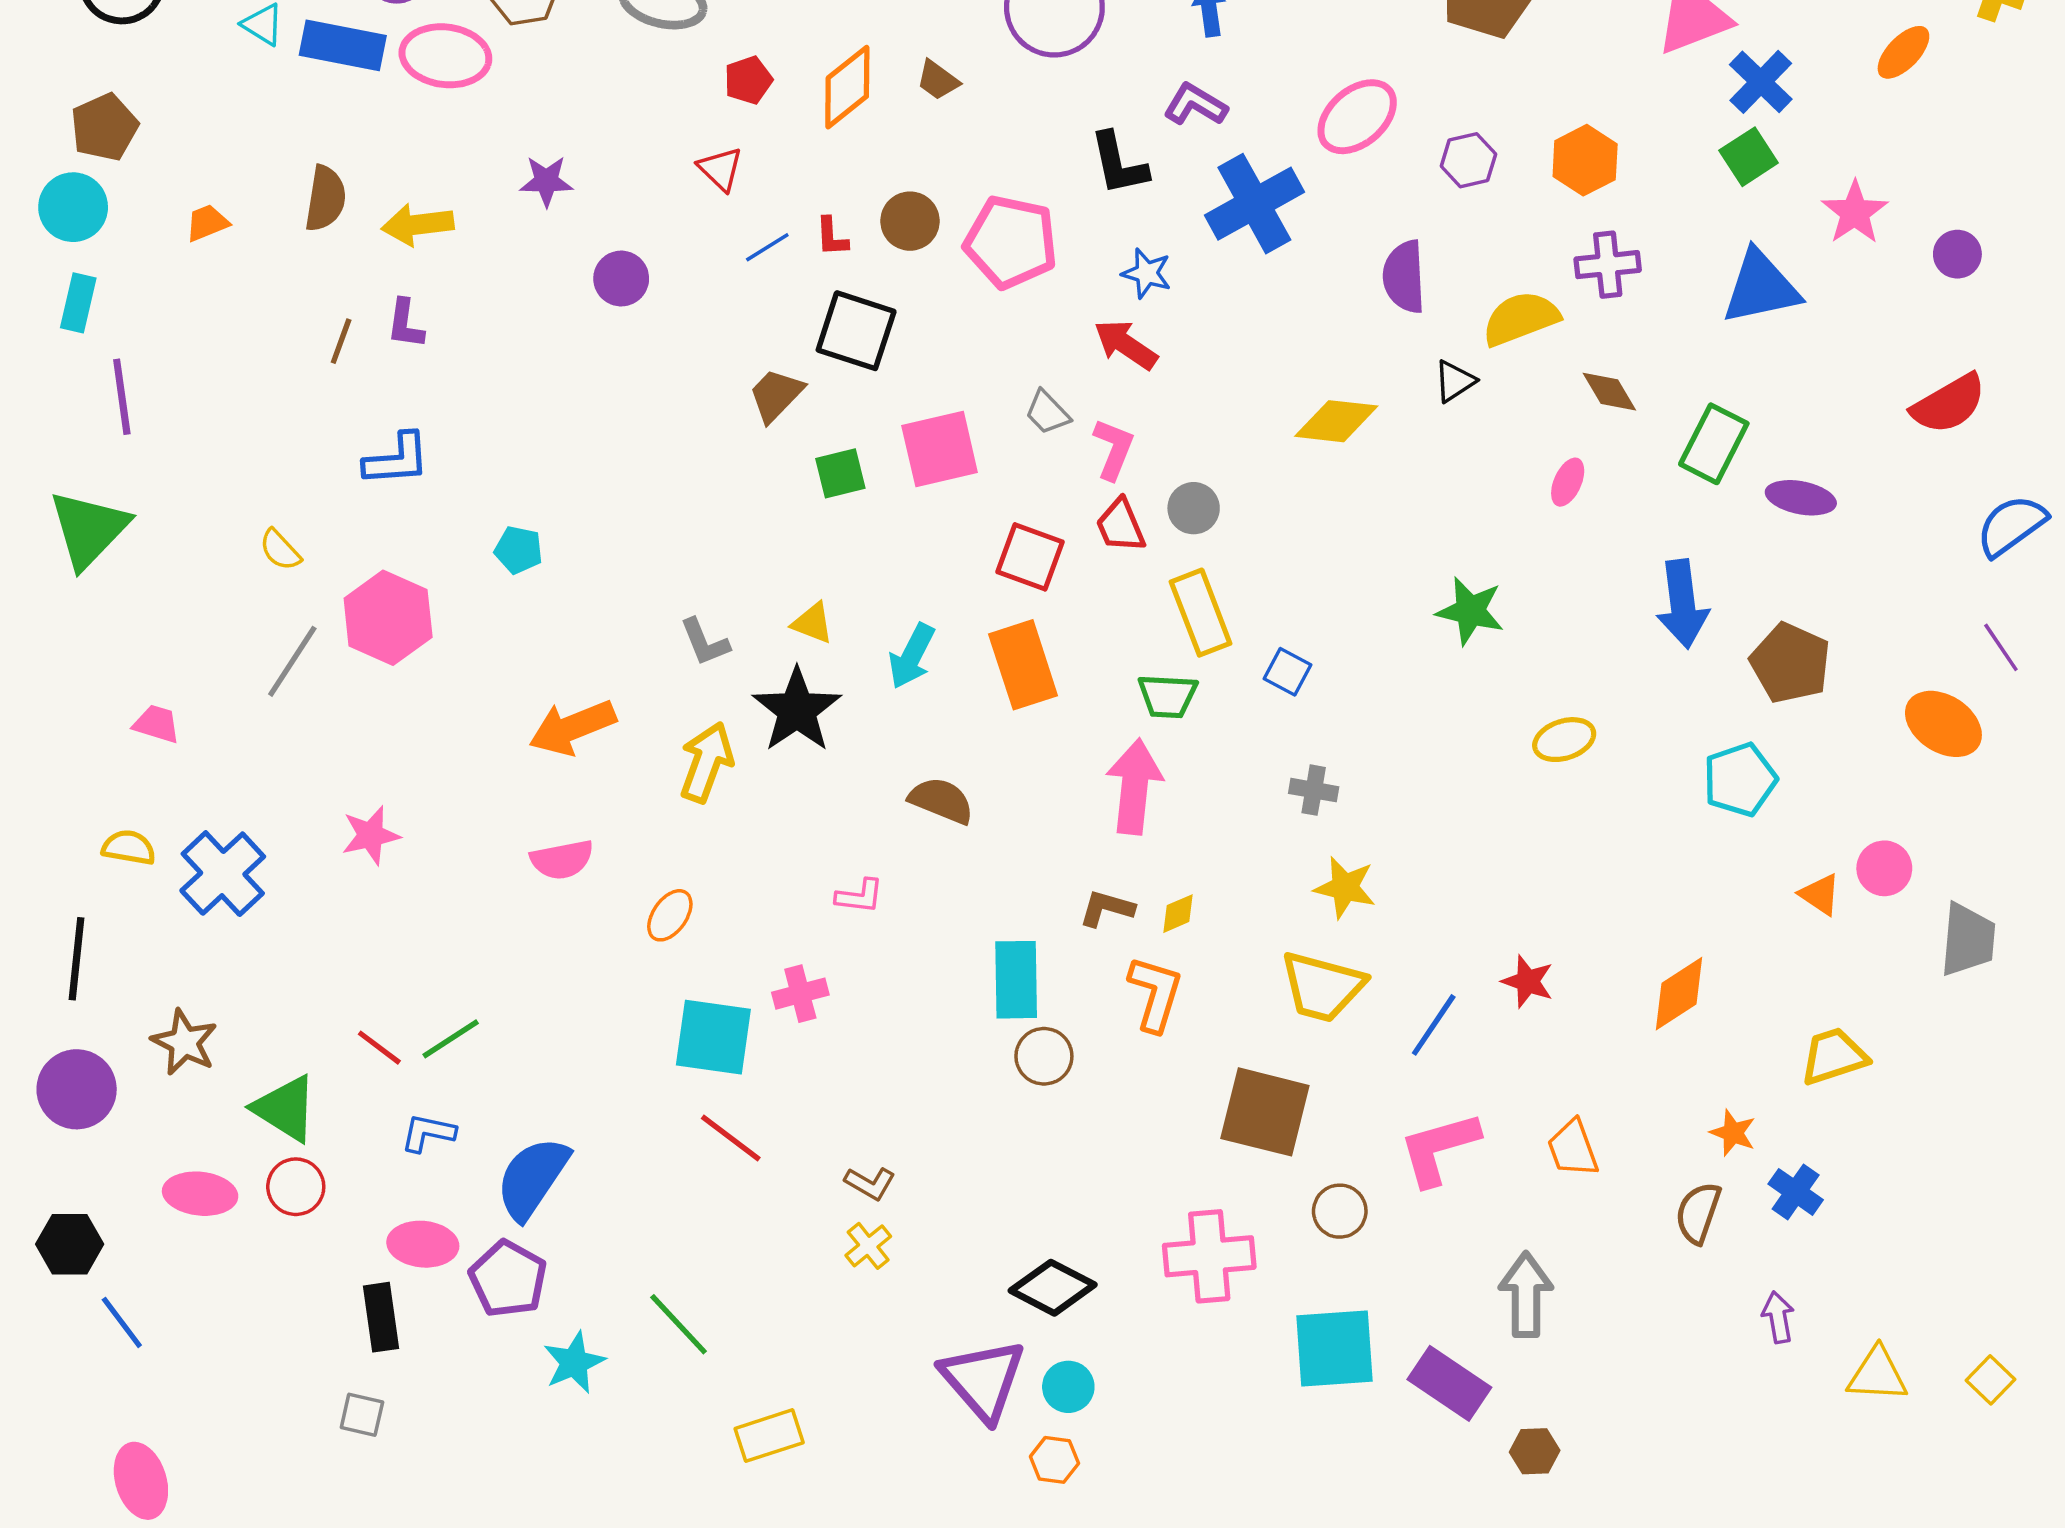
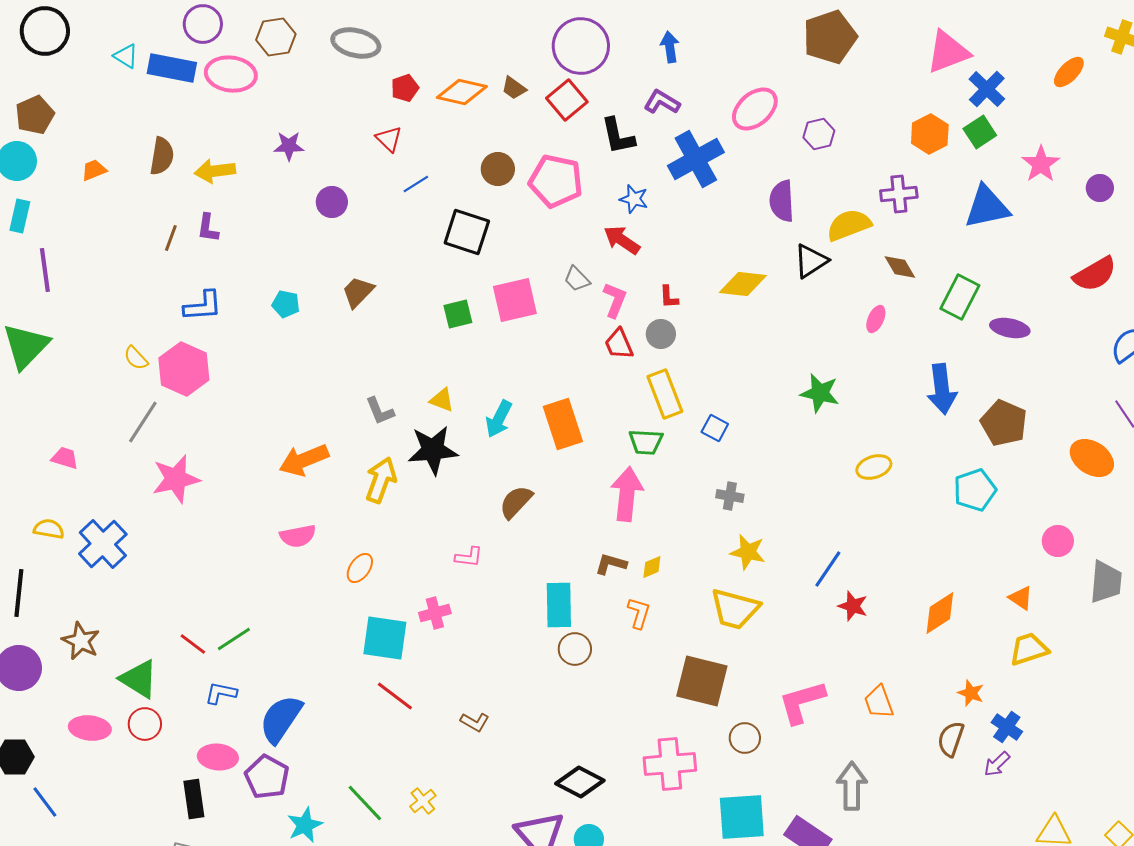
orange diamond: (847, 87) -> (462, 92), turned 51
orange hexagon: (1585, 160) -> (930, 134), moved
red L-shape: (832, 237) -> (669, 297), moved
black triangle: (1455, 381) -> (811, 261), size x1.4
brown trapezoid: (776, 395) -> (358, 292), moved
cyan pentagon: (518, 550) -> (286, 304), moved
red square: (1030, 557) -> (567, 100), moved, turned 30
pink hexagon: (388, 618) -> (184, 369), moved
black star: (797, 710) -> (433, 450), turned 30
brown semicircle: (941, 800) -> (516, 502), turned -69
pink star: (371, 835) -> (176, 479), moved, size x1.4
orange triangle: (1820, 894) -> (1021, 598), moved
orange L-shape: (1155, 994) -> (639, 613), size x0.7
blue line: (1434, 1025) -> (828, 569), moved
yellow cross: (868, 1246) -> (423, 801), moved
purple arrow: (1778, 1317) -> (997, 764), moved, turned -124

